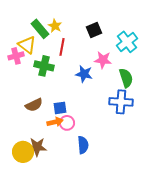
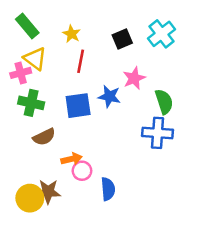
green rectangle: (40, 29) -> (27, 26), moved
cyan cross: (127, 42) -> (161, 34), moved
pink star: (103, 60) -> (134, 78), turned -30
green cross: (44, 66) -> (31, 103), moved
blue square: (60, 108) -> (78, 106), moved, size x1.5
pink circle: (67, 123) -> (82, 171), moved

